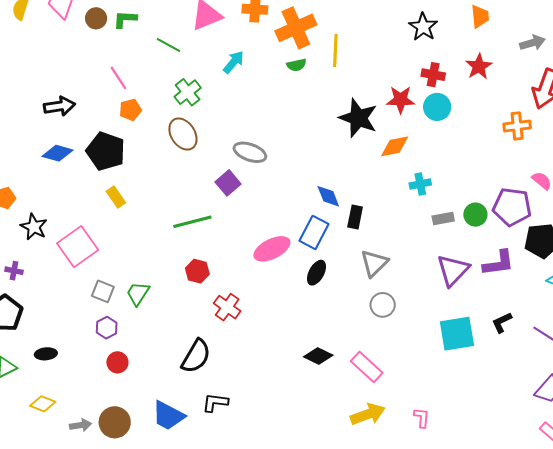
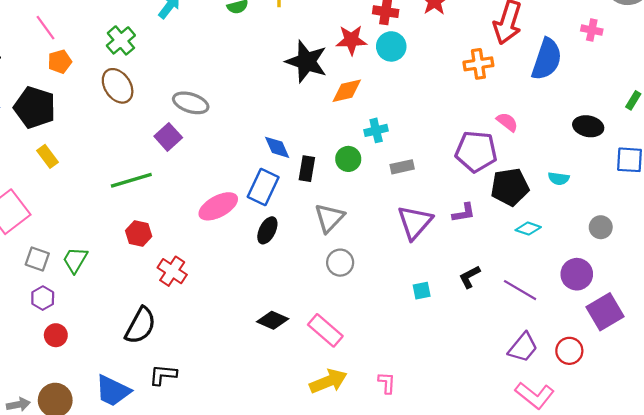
green circle: (475, 215) -> (348, 159), moved
purple L-shape: (498, 263) -> (464, 213), size x0.7
cyan square: (457, 334) -> (422, 291), size x0.5

